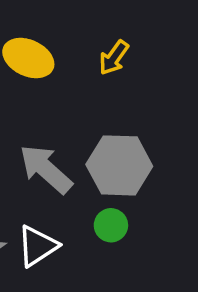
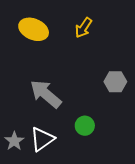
gray hexagon: (119, 165) -> (115, 82), moved, size x0.6

